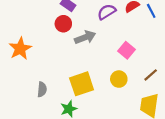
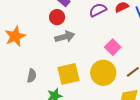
gray arrow: (85, 37) -> (65, 37), moved
yellow circle: (119, 79) -> (103, 73), size x1.6

